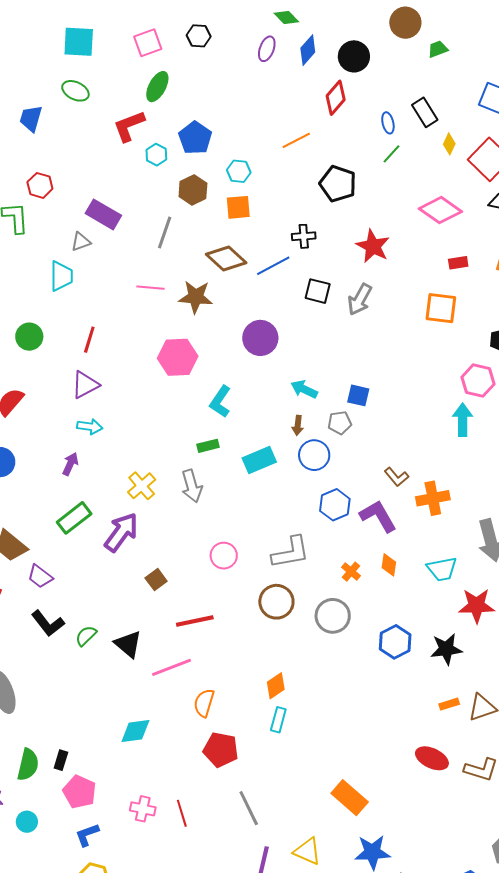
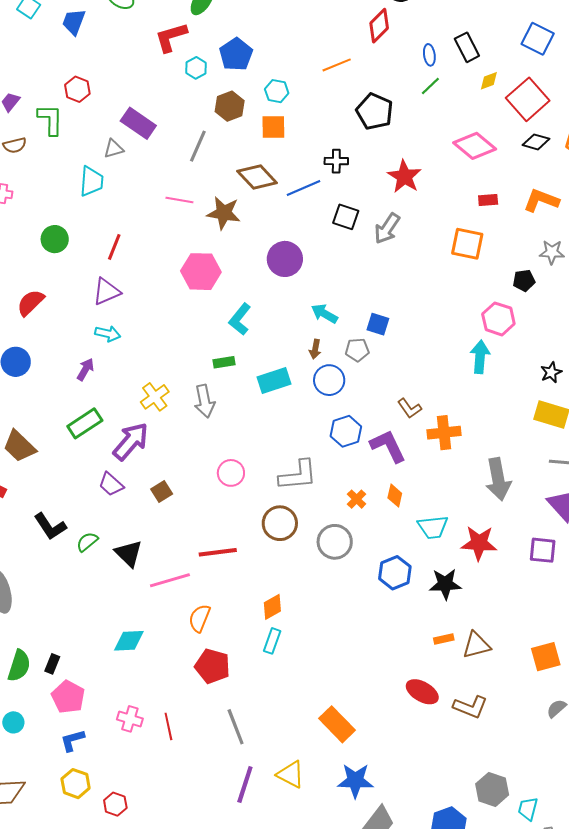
yellow diamond: (449, 144) -> (489, 81), turned 40
cyan trapezoid: (442, 569) -> (433, 527), moved
purple trapezoid: (40, 576) -> (111, 484), moved
red line: (195, 621) -> (218, 552), moved

